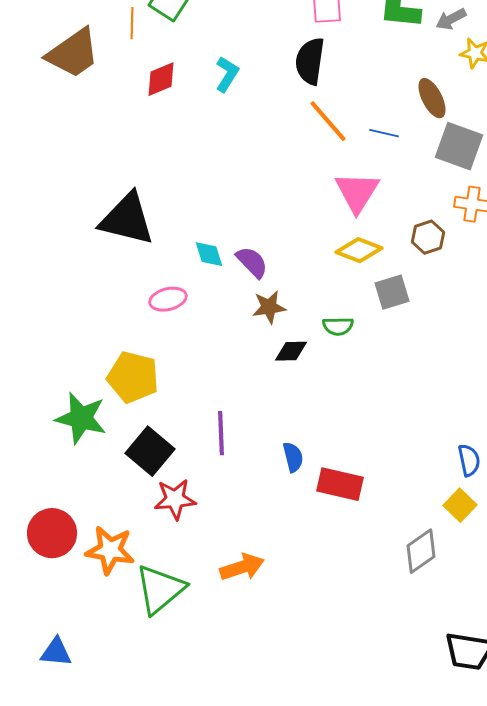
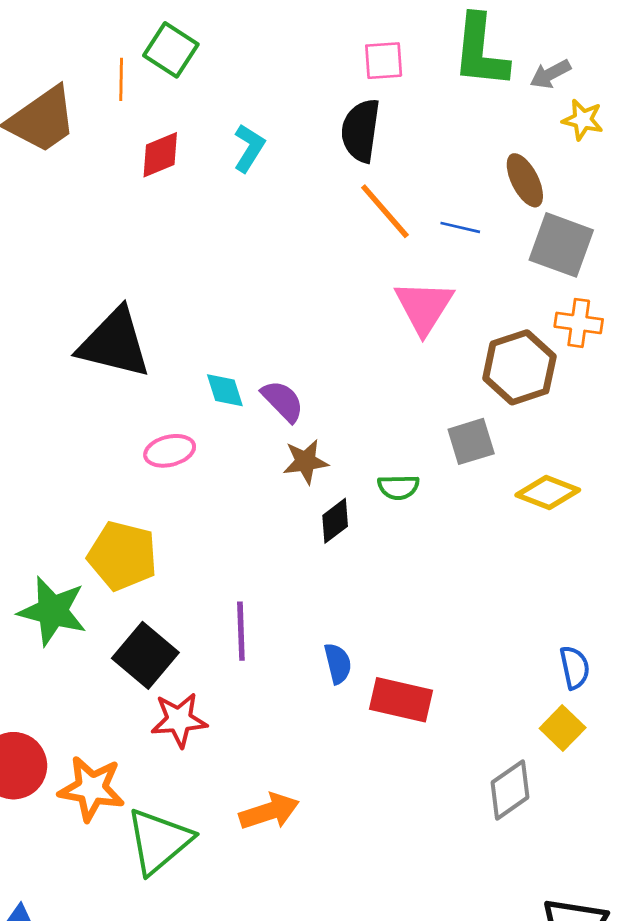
brown hexagon: (428, 237) -> (519, 367), size x1.6
yellow diamond: (359, 250) -> (548, 493), moved
black diamond: (291, 351) -> (335, 521), turned -36

